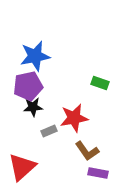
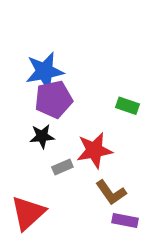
purple pentagon: (28, 86) -> (54, 99), moved

